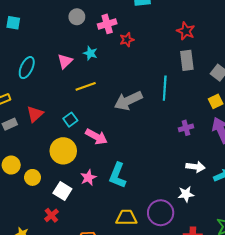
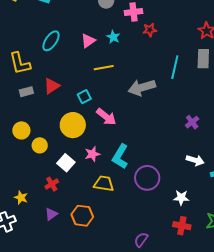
cyan line: (165, 88) -> (175, 67), moved
purple cross: (186, 128) -> (192, 122), turned -32
white star: (186, 194) -> (181, 198), moved
purple circle: (161, 213) -> (147, 178), moved
yellow trapezoid: (126, 218) -> (104, 184), moved

